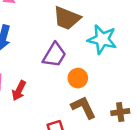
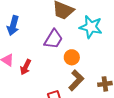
brown L-shape: (83, 107) -> (76, 80), turned 70

